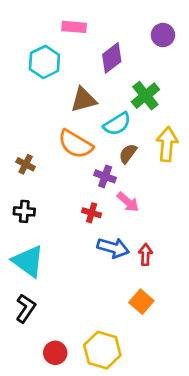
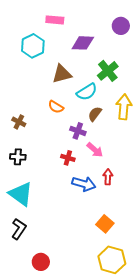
purple diamond: (112, 58) -> (83, 43), turned 40
orange semicircle: (75, 144) -> (56, 107), size x0.6
red arrow: (145, 255) -> (108, 177), moved
yellow hexagon: (102, 350) -> (112, 260), moved

